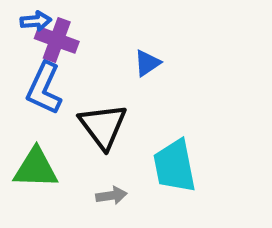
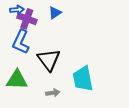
blue triangle: (147, 63) -> (55, 13), moved

